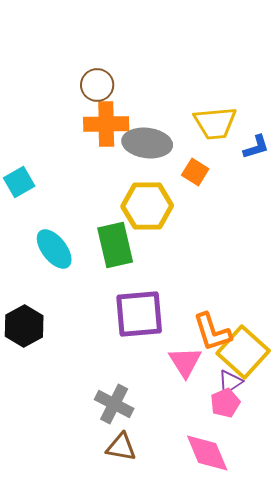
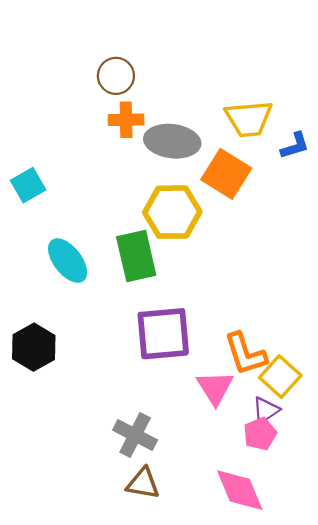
orange cross: (106, 124) -> (126, 120), size x0.7
orange square: (195, 172) -> (226, 174), size x1.6
yellow square: (243, 352) -> (280, 376), size x0.7

